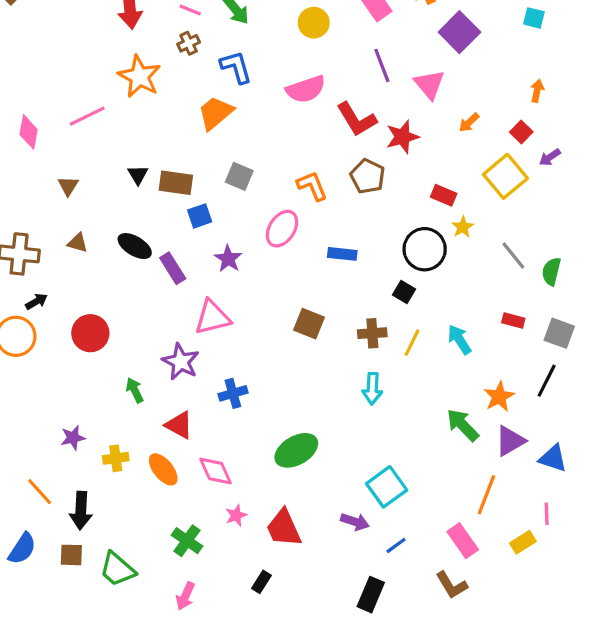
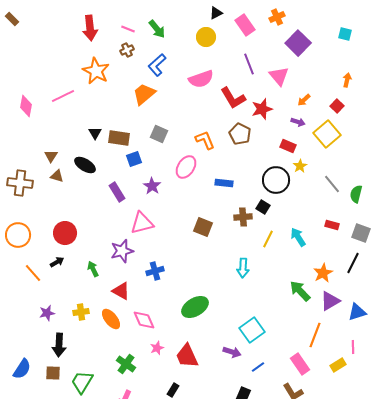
blue L-shape: (236, 67) -> (157, 65), turned -115
purple arrow: (550, 157) -> (298, 122), moved, turned -128
brown triangle: (68, 186) -> (51, 156), moved
black ellipse: (135, 246) -> (85, 165), moved
black arrow: (36, 301) -> (57, 262), moved
brown cross: (372, 333) -> (243, 217), moved
purple star: (181, 362) -> (122, 251), turned 30
purple star: (73, 438) -> (47, 313), moved
blue triangle: (553, 458) -> (357, 312), turned -36
orange line: (40, 492) -> (33, 273), moved
green trapezoid: (117, 569) -> (82, 382), turned 80

